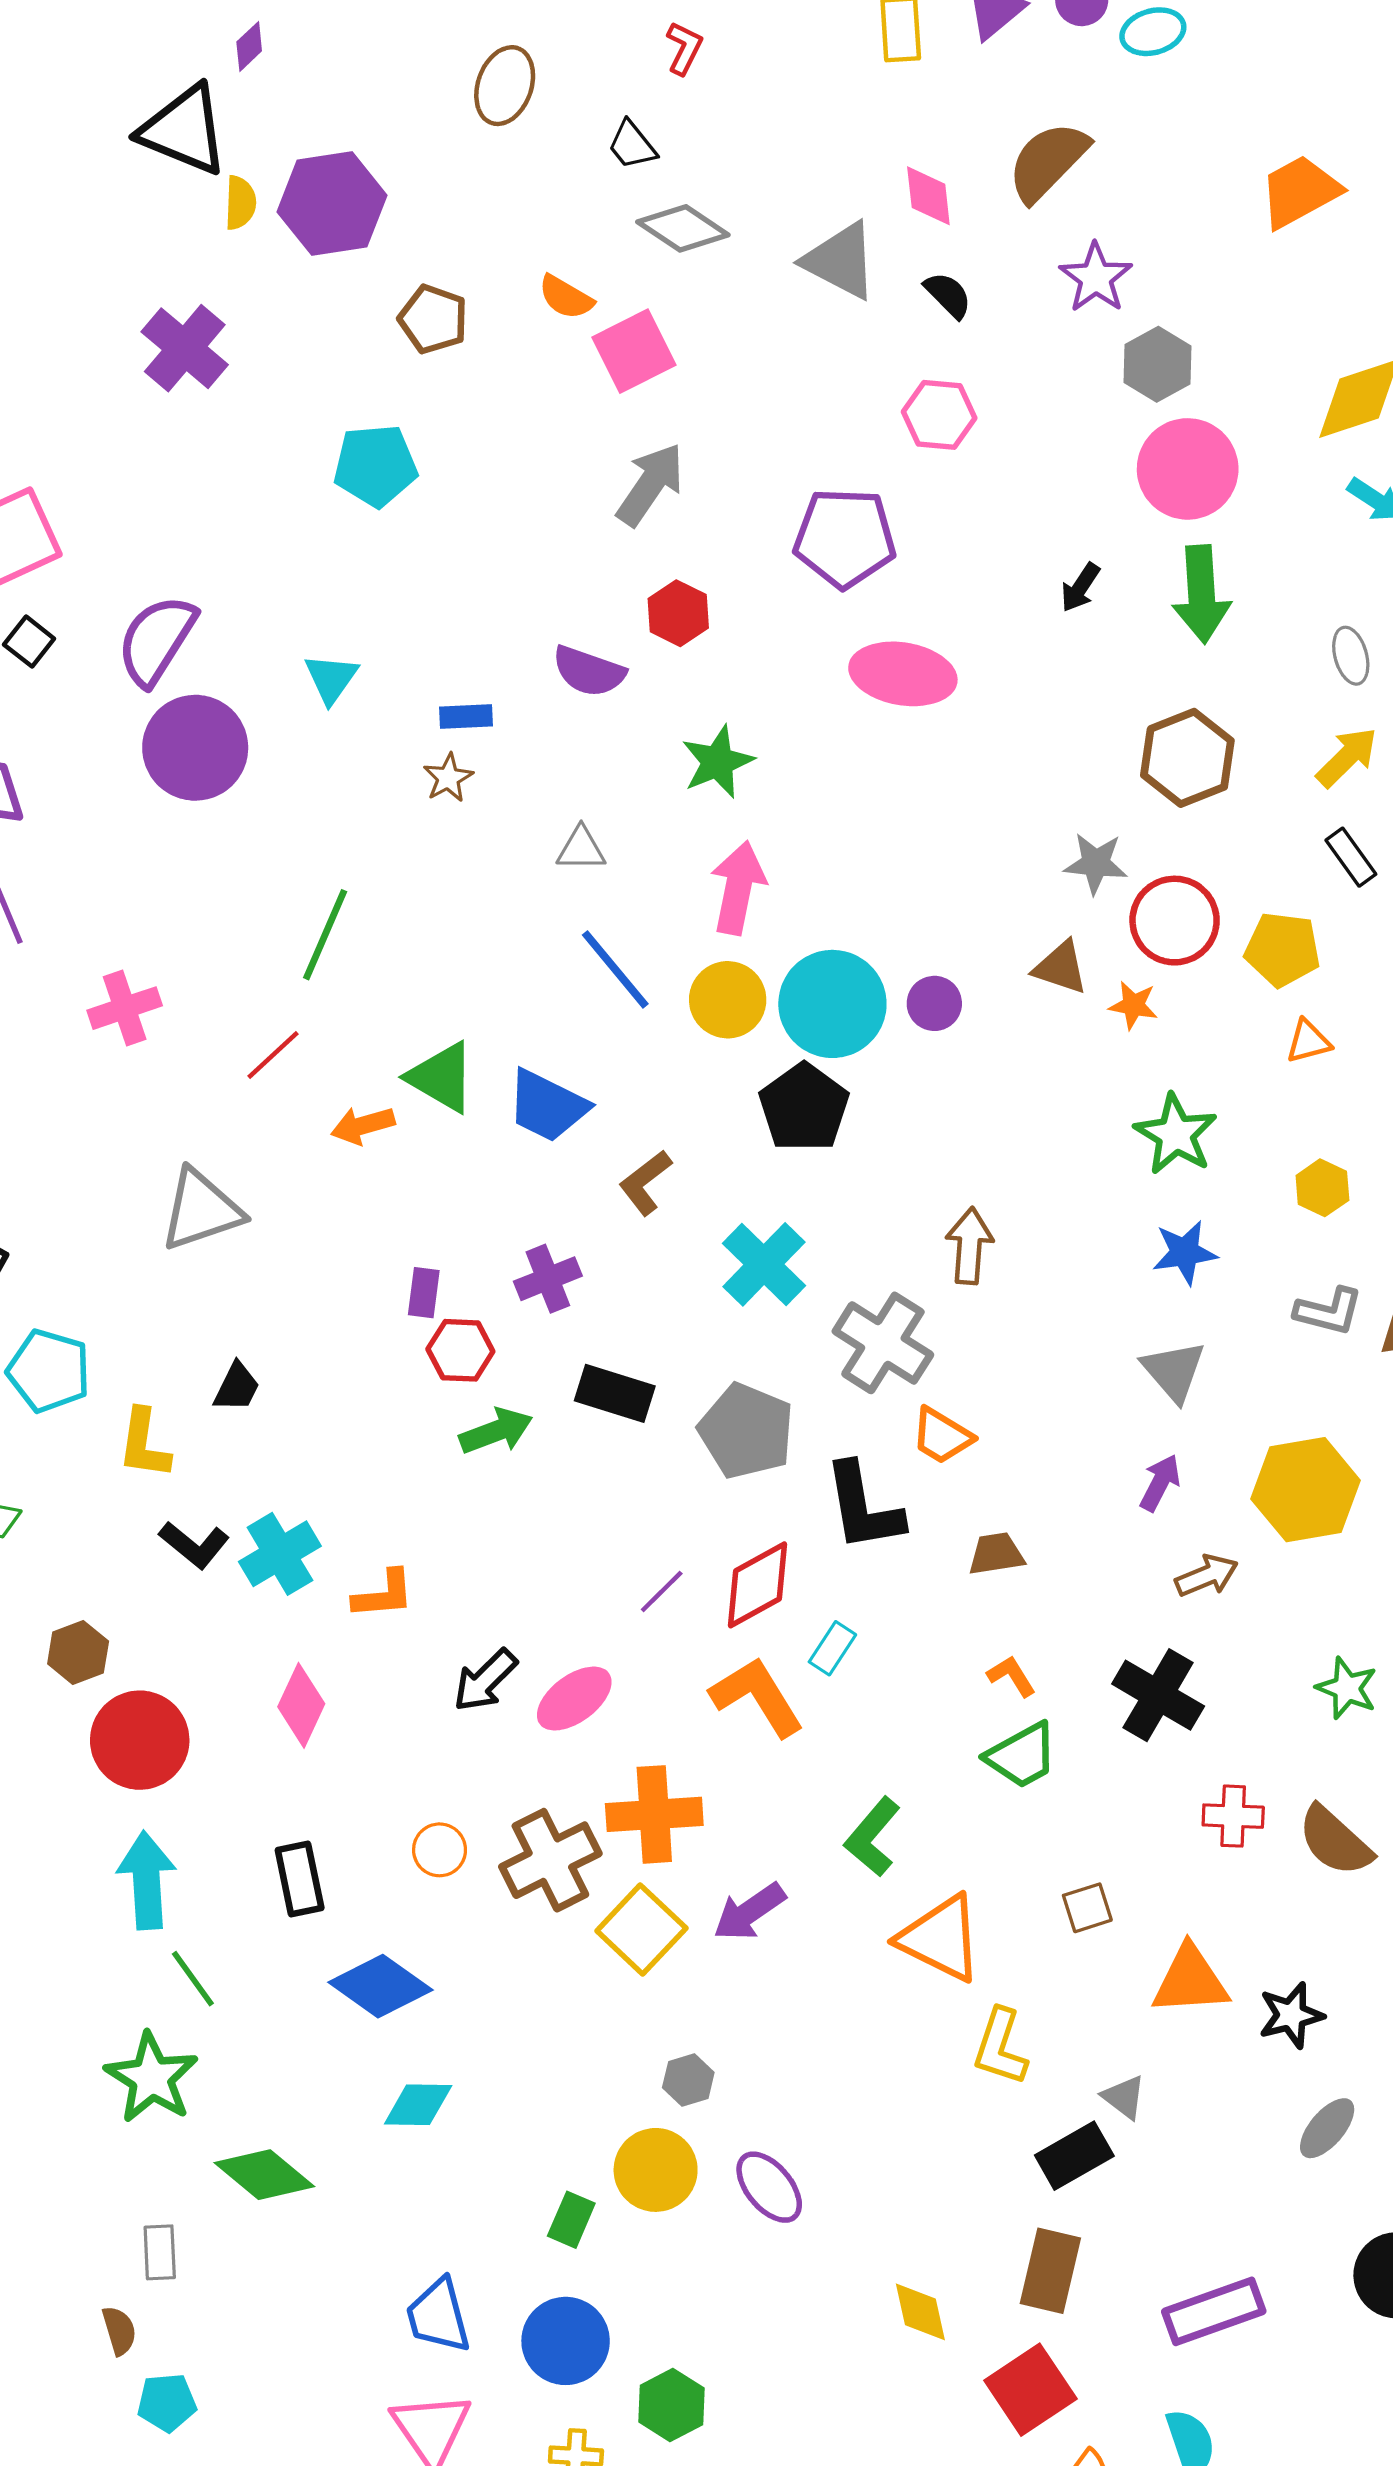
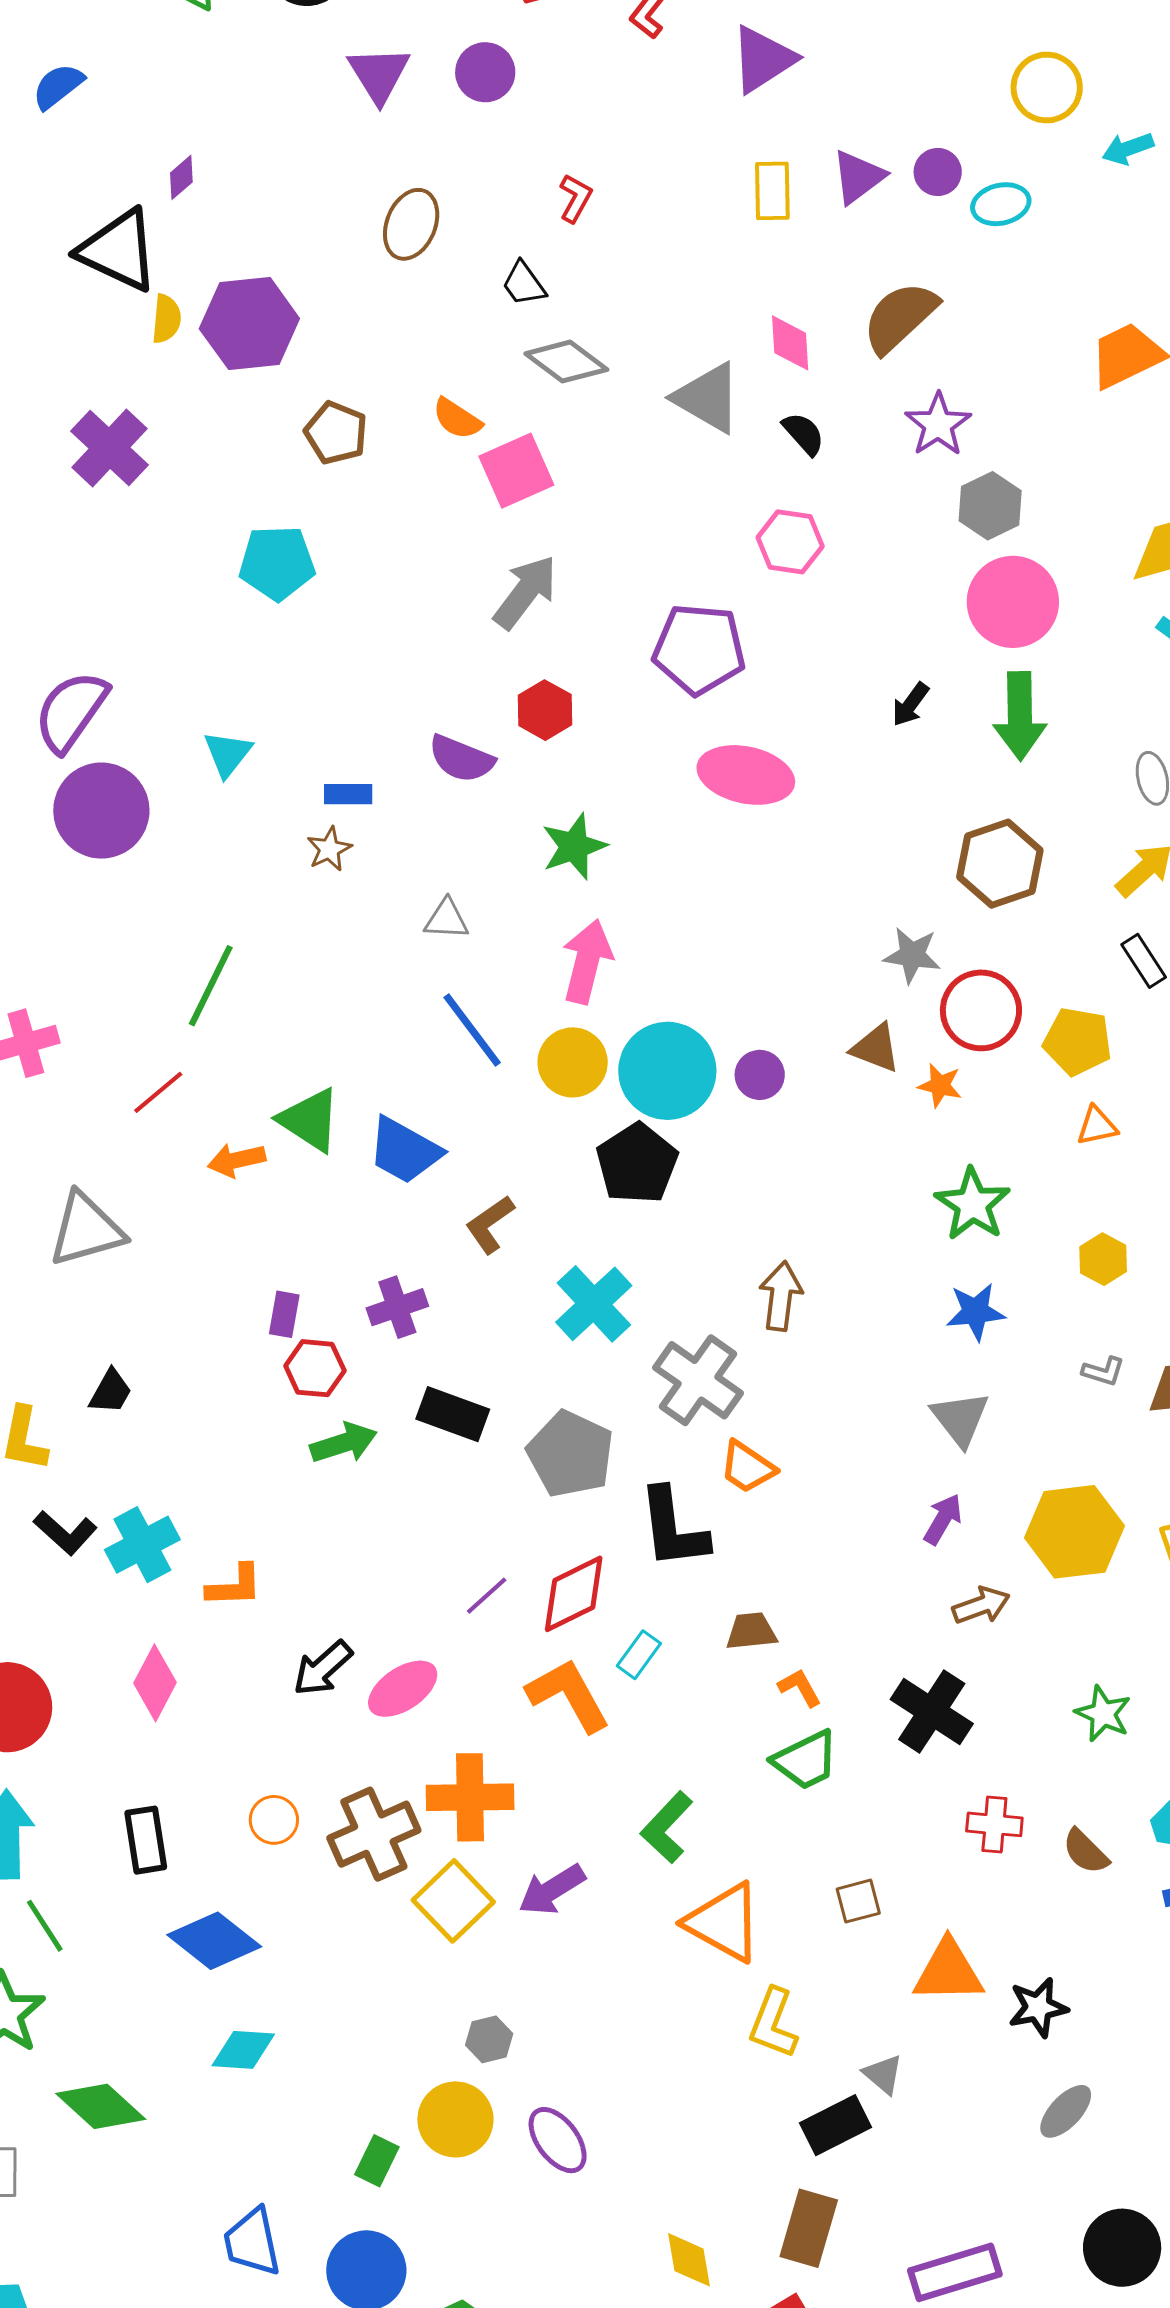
gray L-shape: (1329, 1311) -> (1103, 1371), size x0.7
brown trapezoid: (996, 1554) -> (751, 1631), moved
brown semicircle: (1335, 1841) -> (1086, 1852), size x0.7

